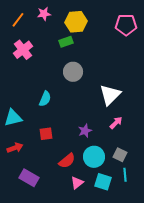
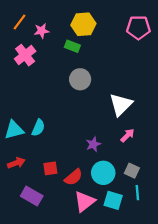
pink star: (44, 14) -> (42, 31), moved
green rectangle: (66, 42) -> (72, 46), turned 40
cyan semicircle: (45, 99) -> (38, 128), moved
red square: (46, 134) -> (50, 168), moved
pink triangle: (77, 183) -> (85, 201), size x1.5

